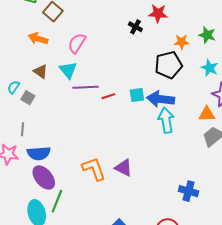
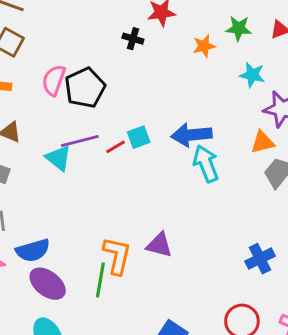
black pentagon: (168, 65) -> (85, 88), moved
cyan triangle: (68, 70) -> (58, 158), moved
cyan square: (137, 95) -> (139, 137), moved
orange L-shape: (94, 169) -> (117, 256), turned 44
blue cross: (188, 191) -> (260, 259), turned -30
green line: (57, 201) -> (100, 280), moved

